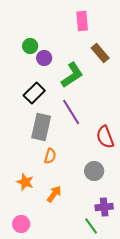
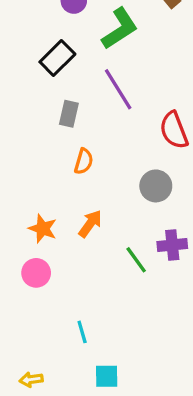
gray rectangle: (41, 127) -> (69, 114), size x0.6
orange star: (25, 182) -> (43, 229), moved
green line: (91, 226) -> (136, 260), moved

